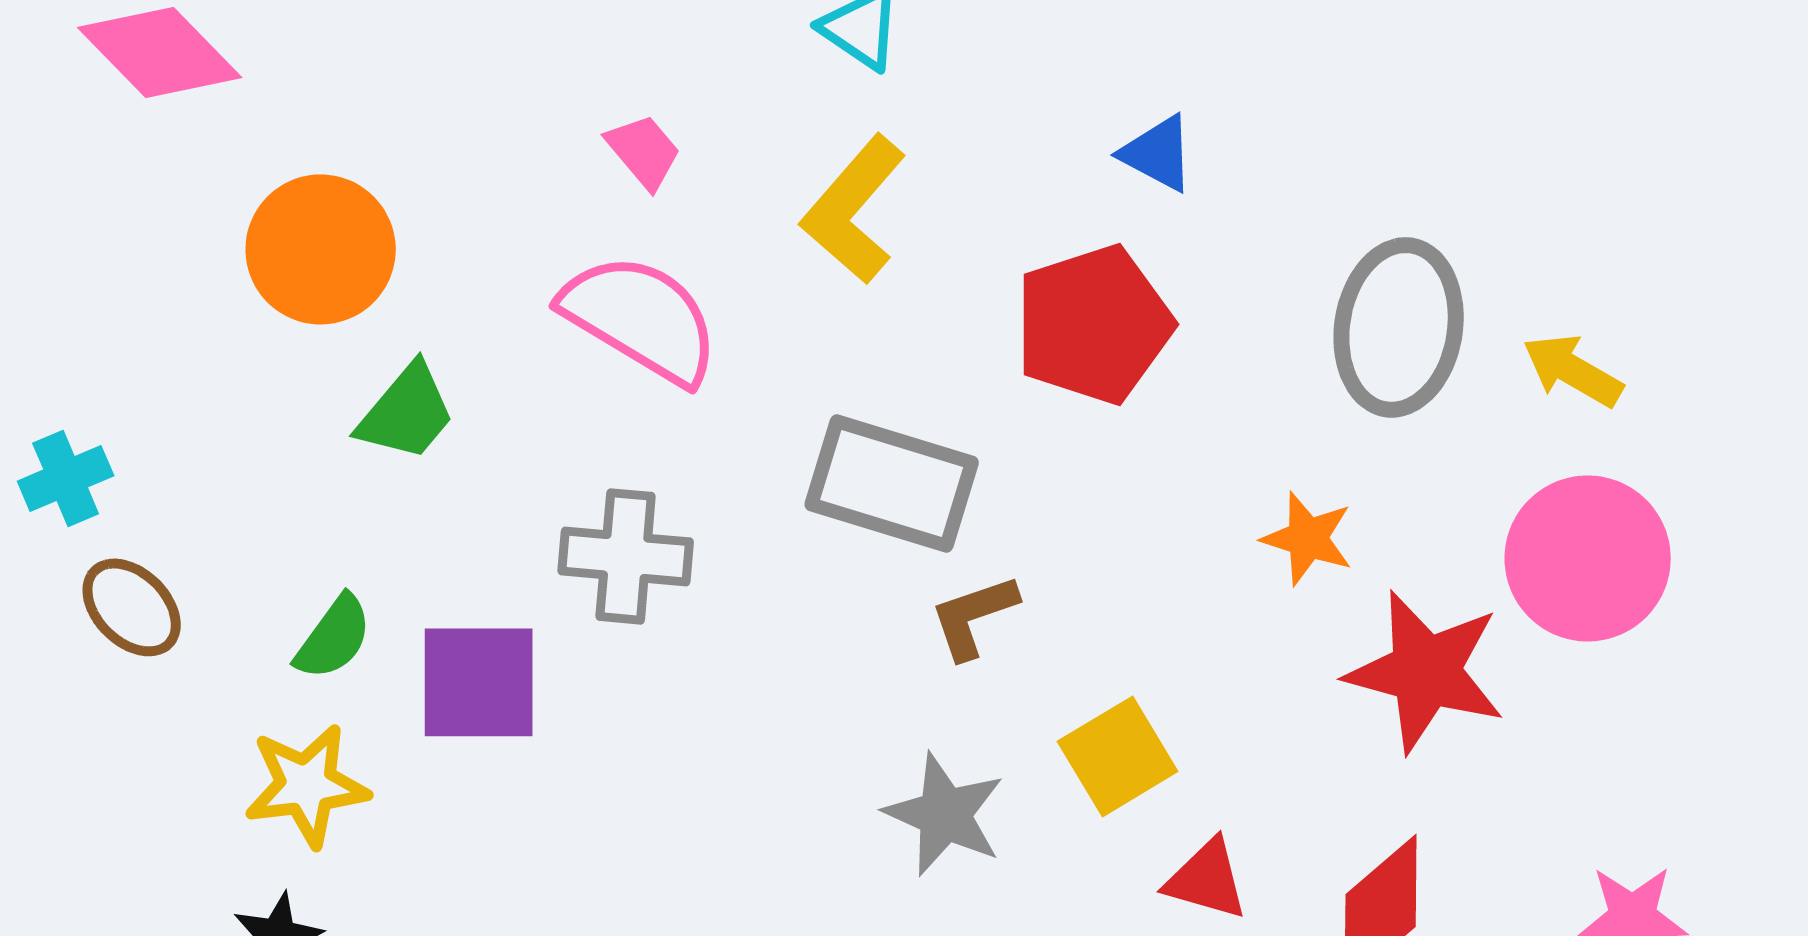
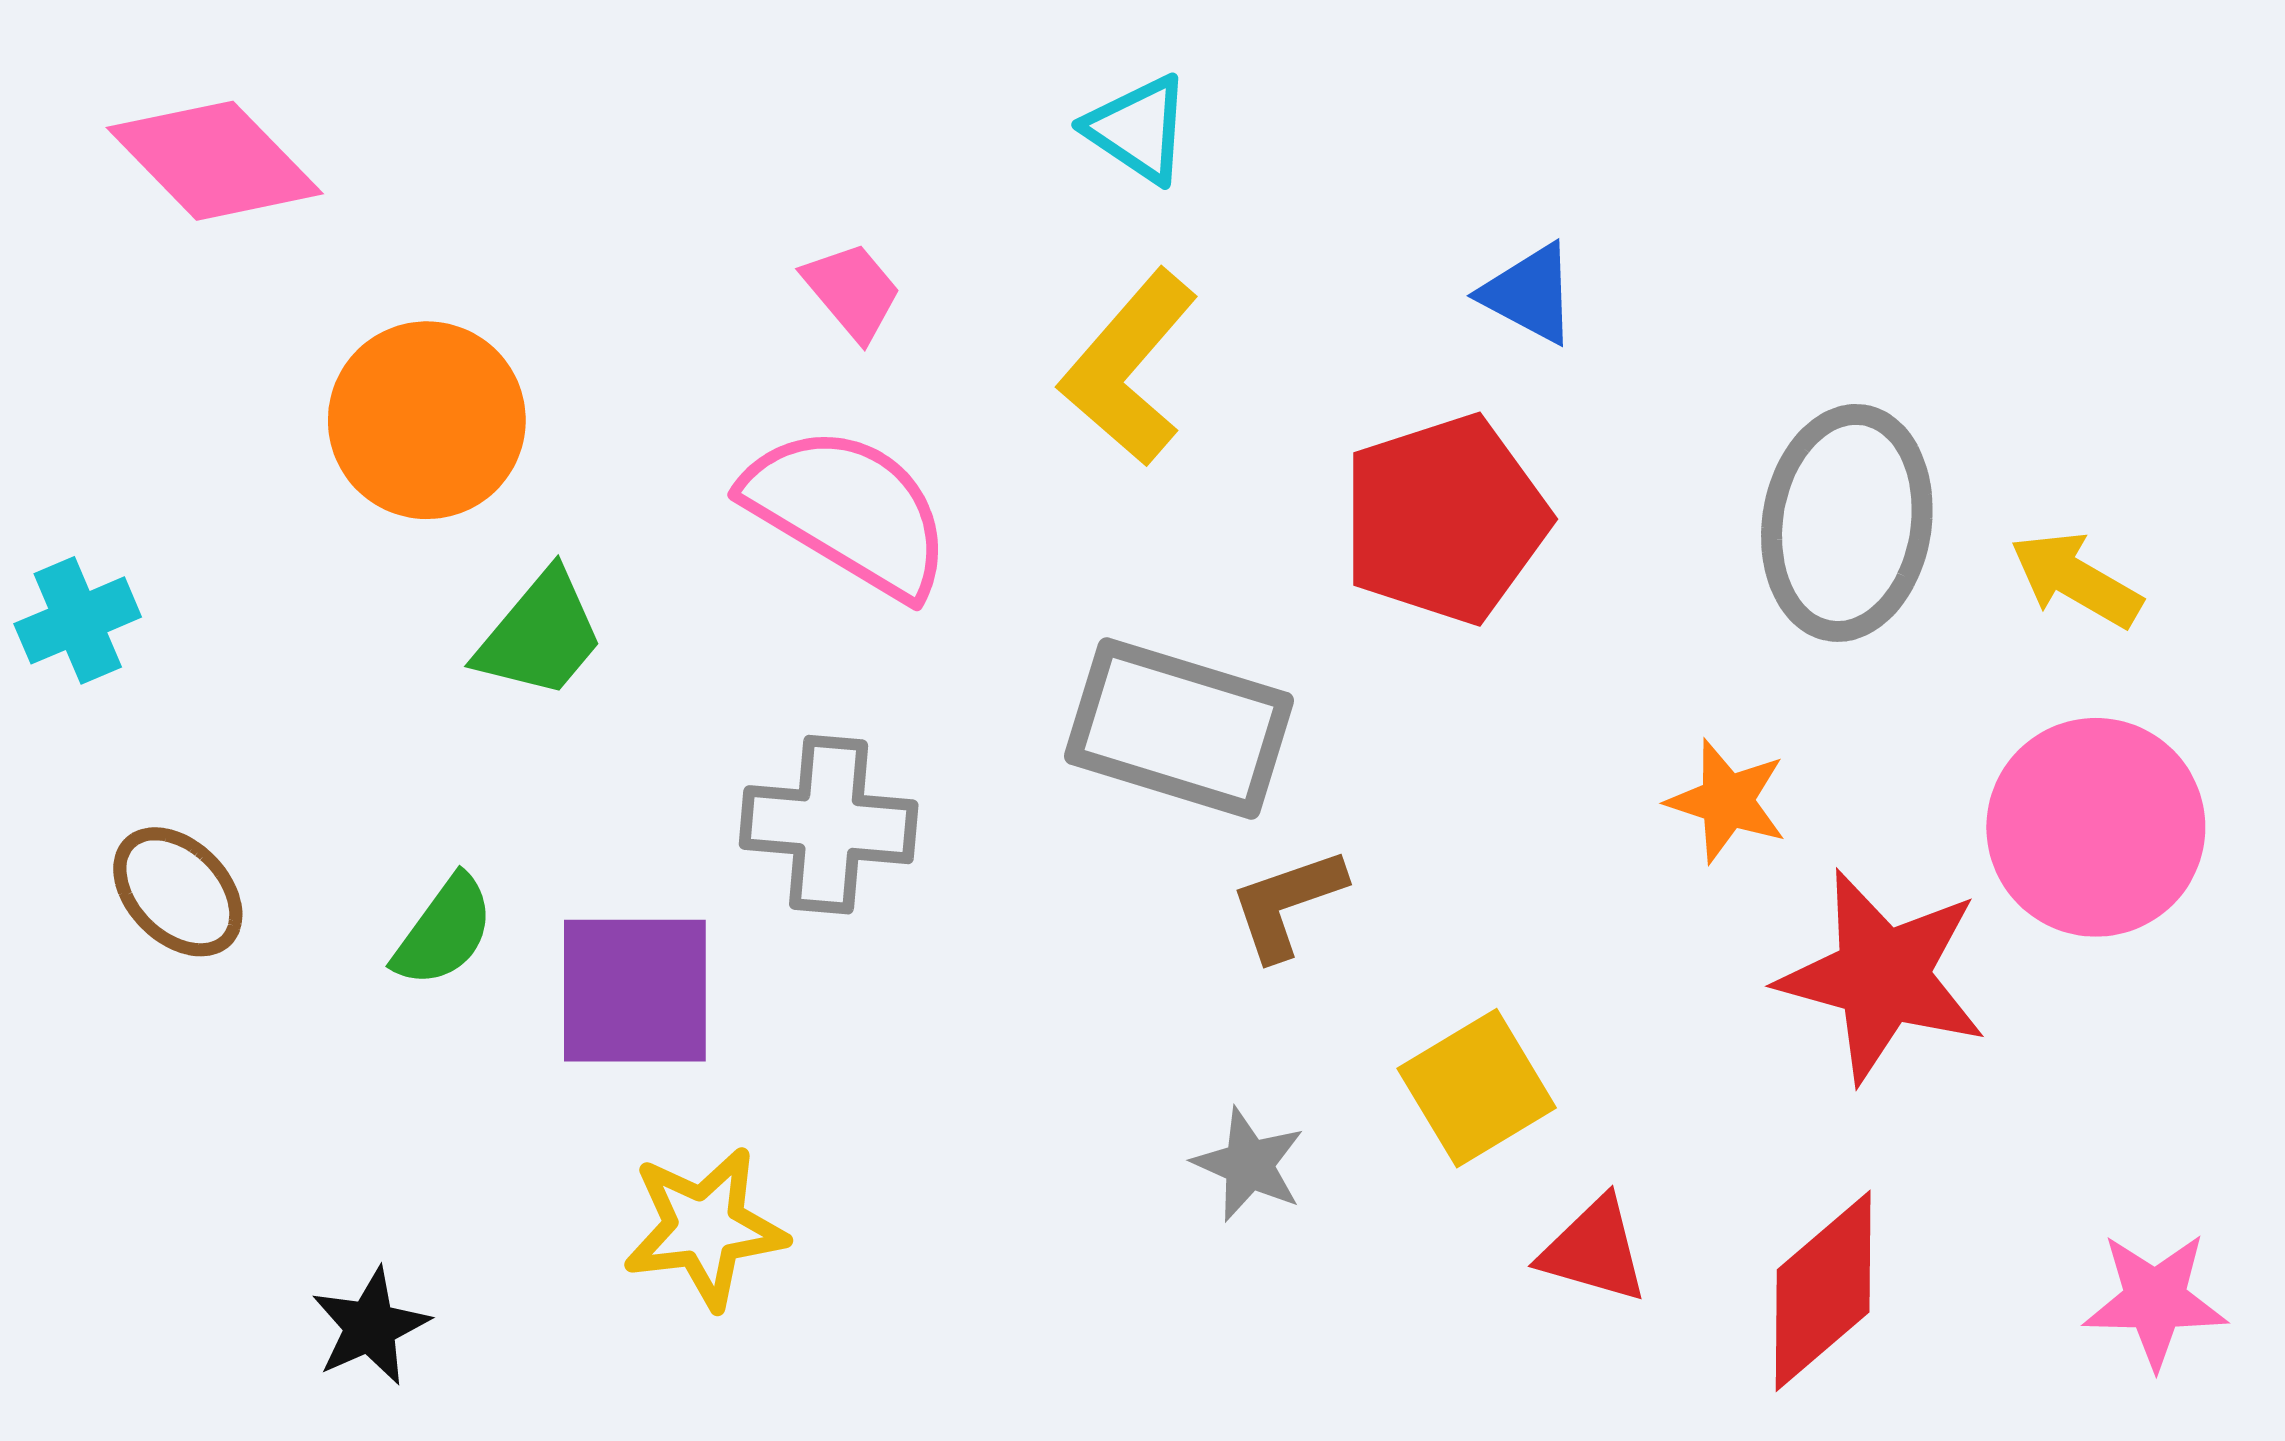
cyan cross: (66, 478) -> (78, 620), moved
yellow star: (307, 785) -> (705, 1228), moved
gray star: (945, 814) -> (1249, 1164), size x0.7

